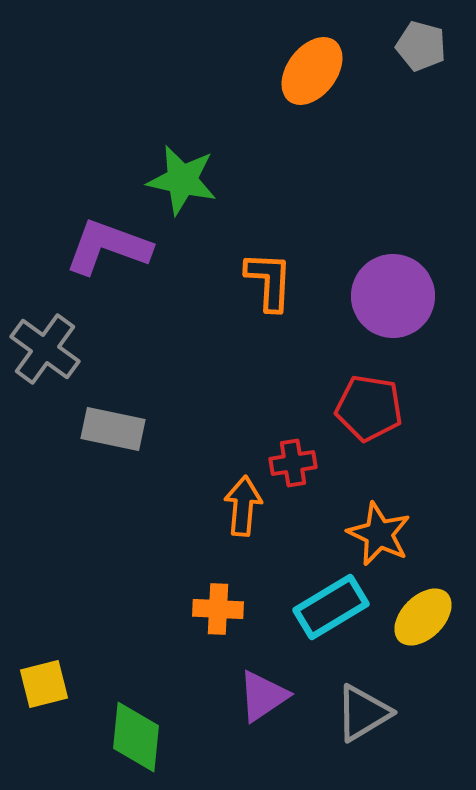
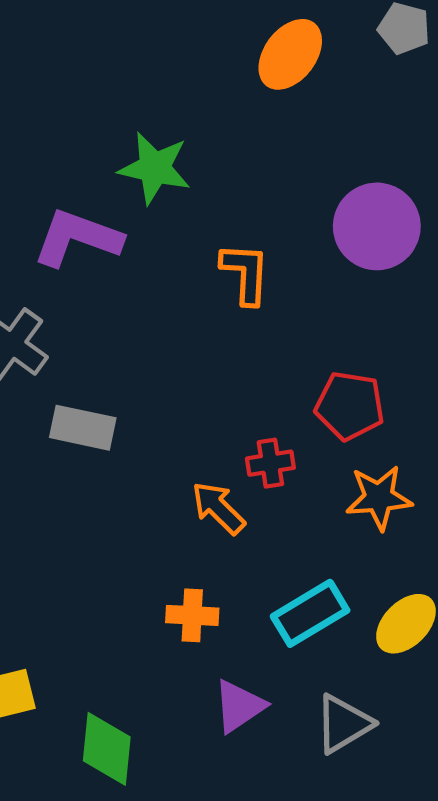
purple circle: (393, 296) -> (377, 226), moved
orange arrow: (243, 506) -> (218, 508), turned -50
orange star: (379, 534) -> (379, 498), moved, turned -30

